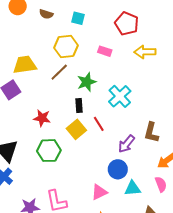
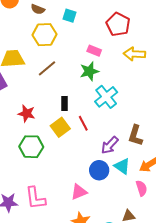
yellow hexagon: (66, 47) -> (45, 35), moved
green star: (87, 82) -> (89, 71), moved
cyan triangle: (132, 188) -> (122, 166), moved, turned 36

